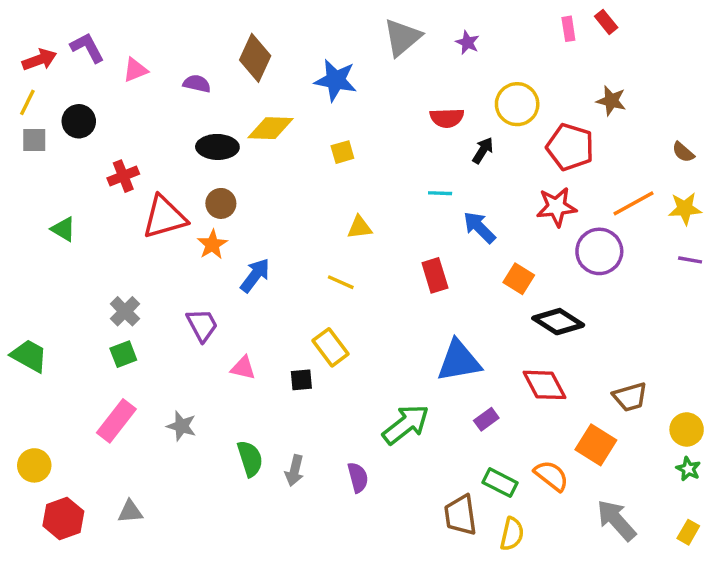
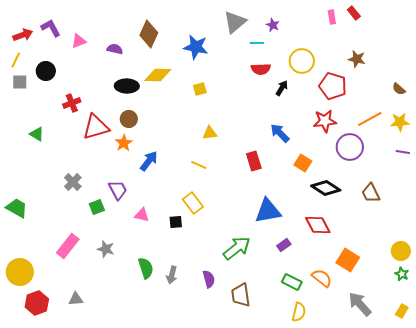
cyan line: (440, 193) -> (257, 43), moved
green square: (123, 354) -> (97, 207), moved
brown trapezoid: (630, 397) -> (371, 193), moved, turned 80
yellow circle: (34, 465) -> (20, 272), size x1.4
brown trapezoid: (461, 515) -> (241, 295), moved

